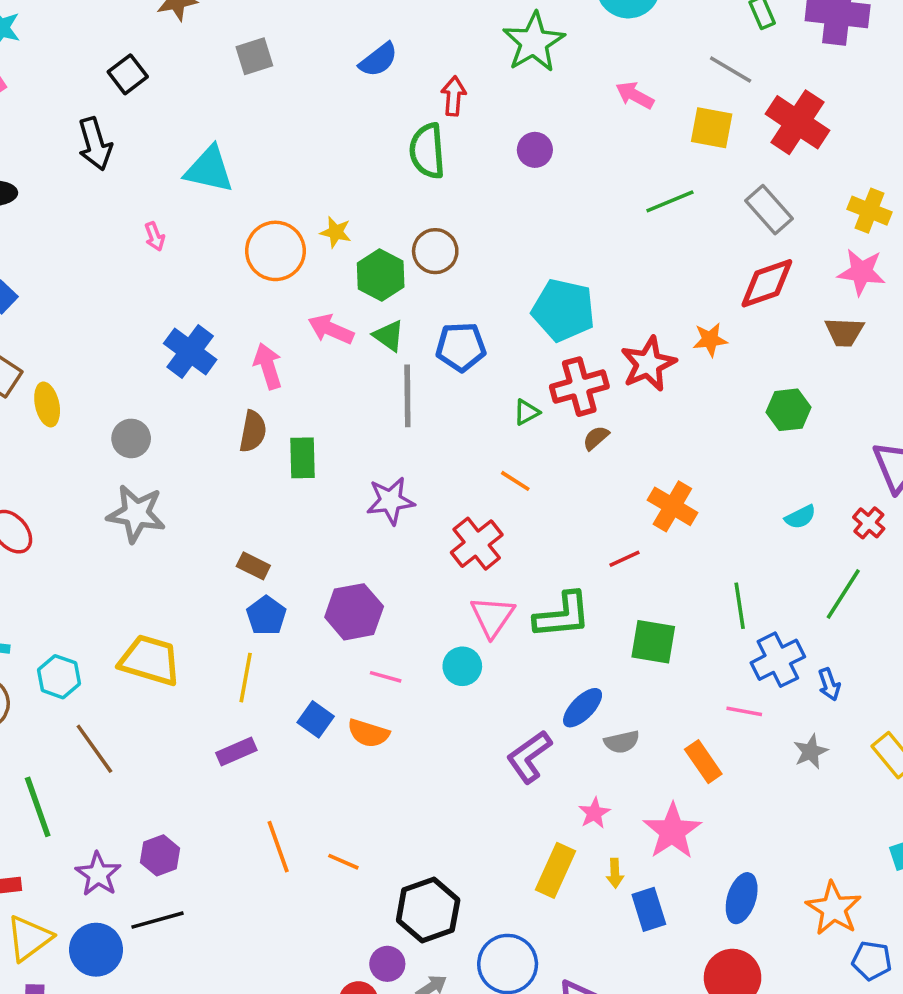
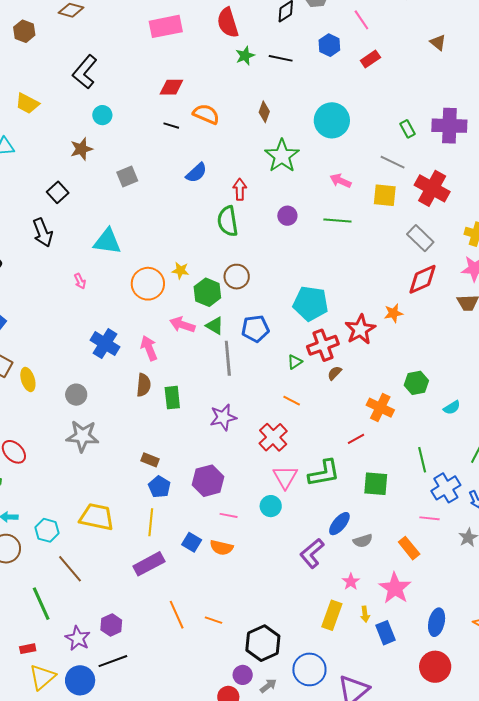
green line: (670, 201) -> (337, 220), moved, turned 32
green hexagon: (788, 410) -> (416, 383), moved
purple rectangle: (236, 752) -> (149, 564), size x1.4

